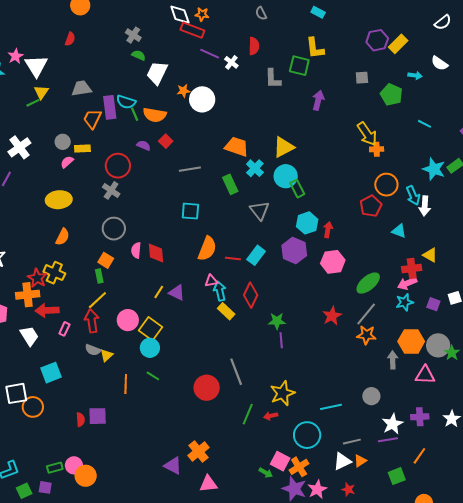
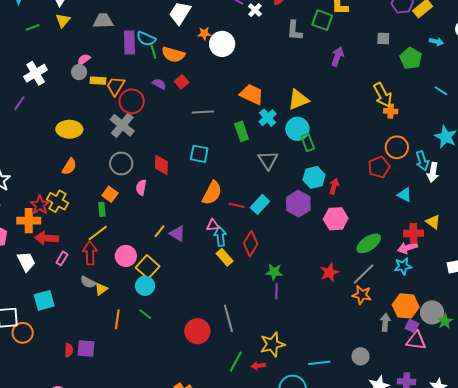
green line: (33, 103) -> (33, 27), moved
orange trapezoid: (92, 119) -> (116, 86), moved
pink semicircle: (67, 162) -> (84, 60), moved
gray cross: (111, 190) -> (122, 125), size x1.4
red diamond: (156, 253) -> (161, 165), moved
purple square: (433, 304) -> (412, 326), moved

